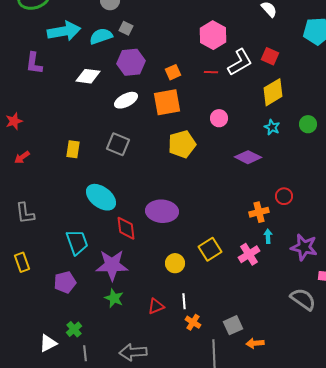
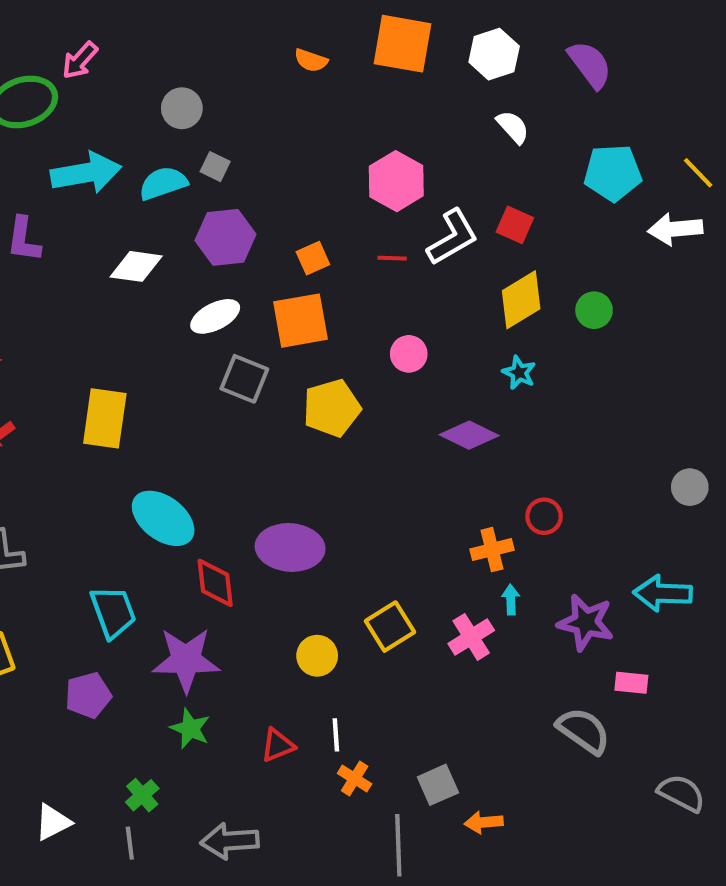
green circle: (308, 124) -> (594, 310), moved
gray square: (118, 144) -> (244, 379), moved
yellow rectangle: (73, 149) -> (105, 418), size x1.6
green cross: (74, 329) -> (142, 795), moved

